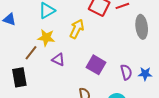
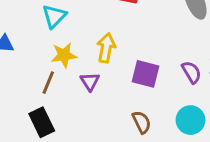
yellow arrow: (77, 29) -> (106, 48), moved
purple triangle: (58, 60) -> (90, 81), turned 48

